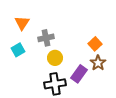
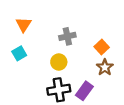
gray cross: (46, 38) -> (67, 36), moved
purple rectangle: (79, 74) -> (84, 91), moved

